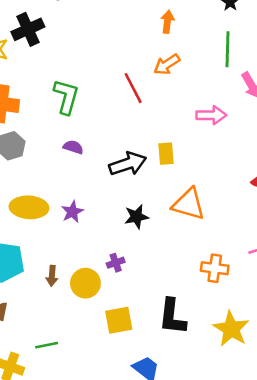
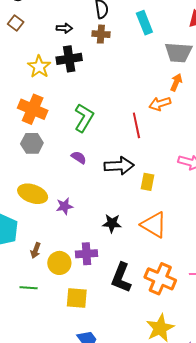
orange arrow: (167, 64) -> (160, 104), moved
black arrow: (128, 164) -> (119, 166), moved
purple cross: (116, 263) -> (87, 254), size x1.5
orange cross: (215, 268) -> (160, 279), size x1.4
black L-shape: (172, 317) -> (121, 278), moved
green line: (47, 345) -> (29, 288), moved

